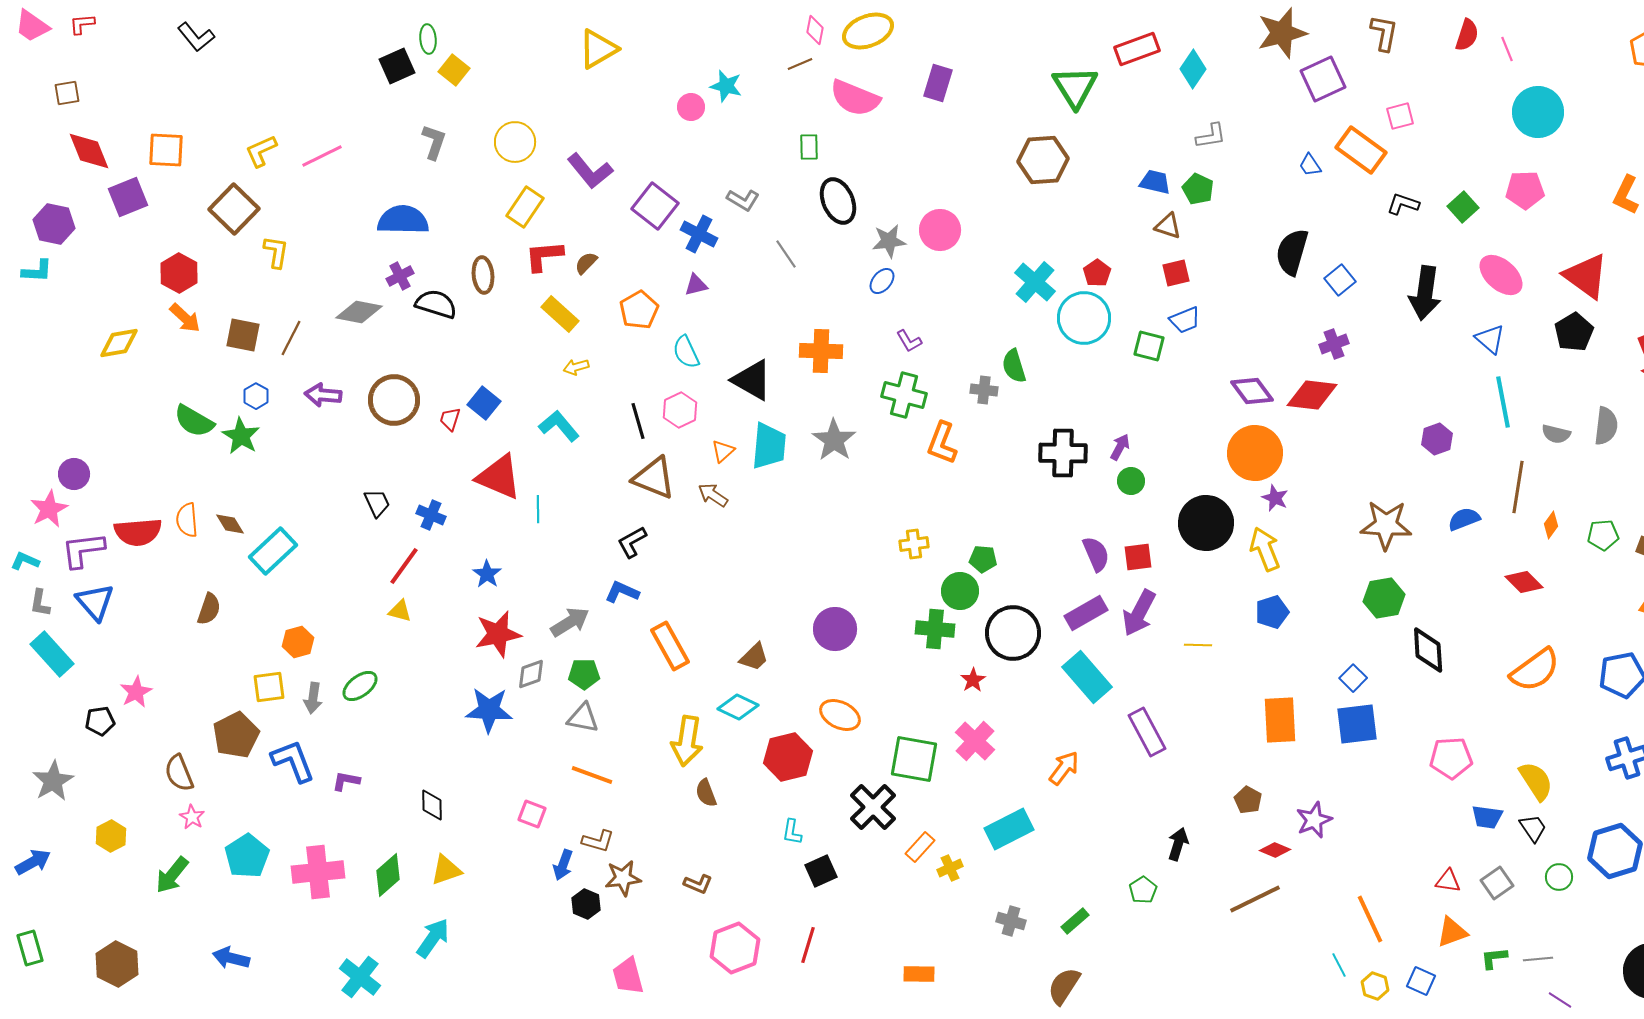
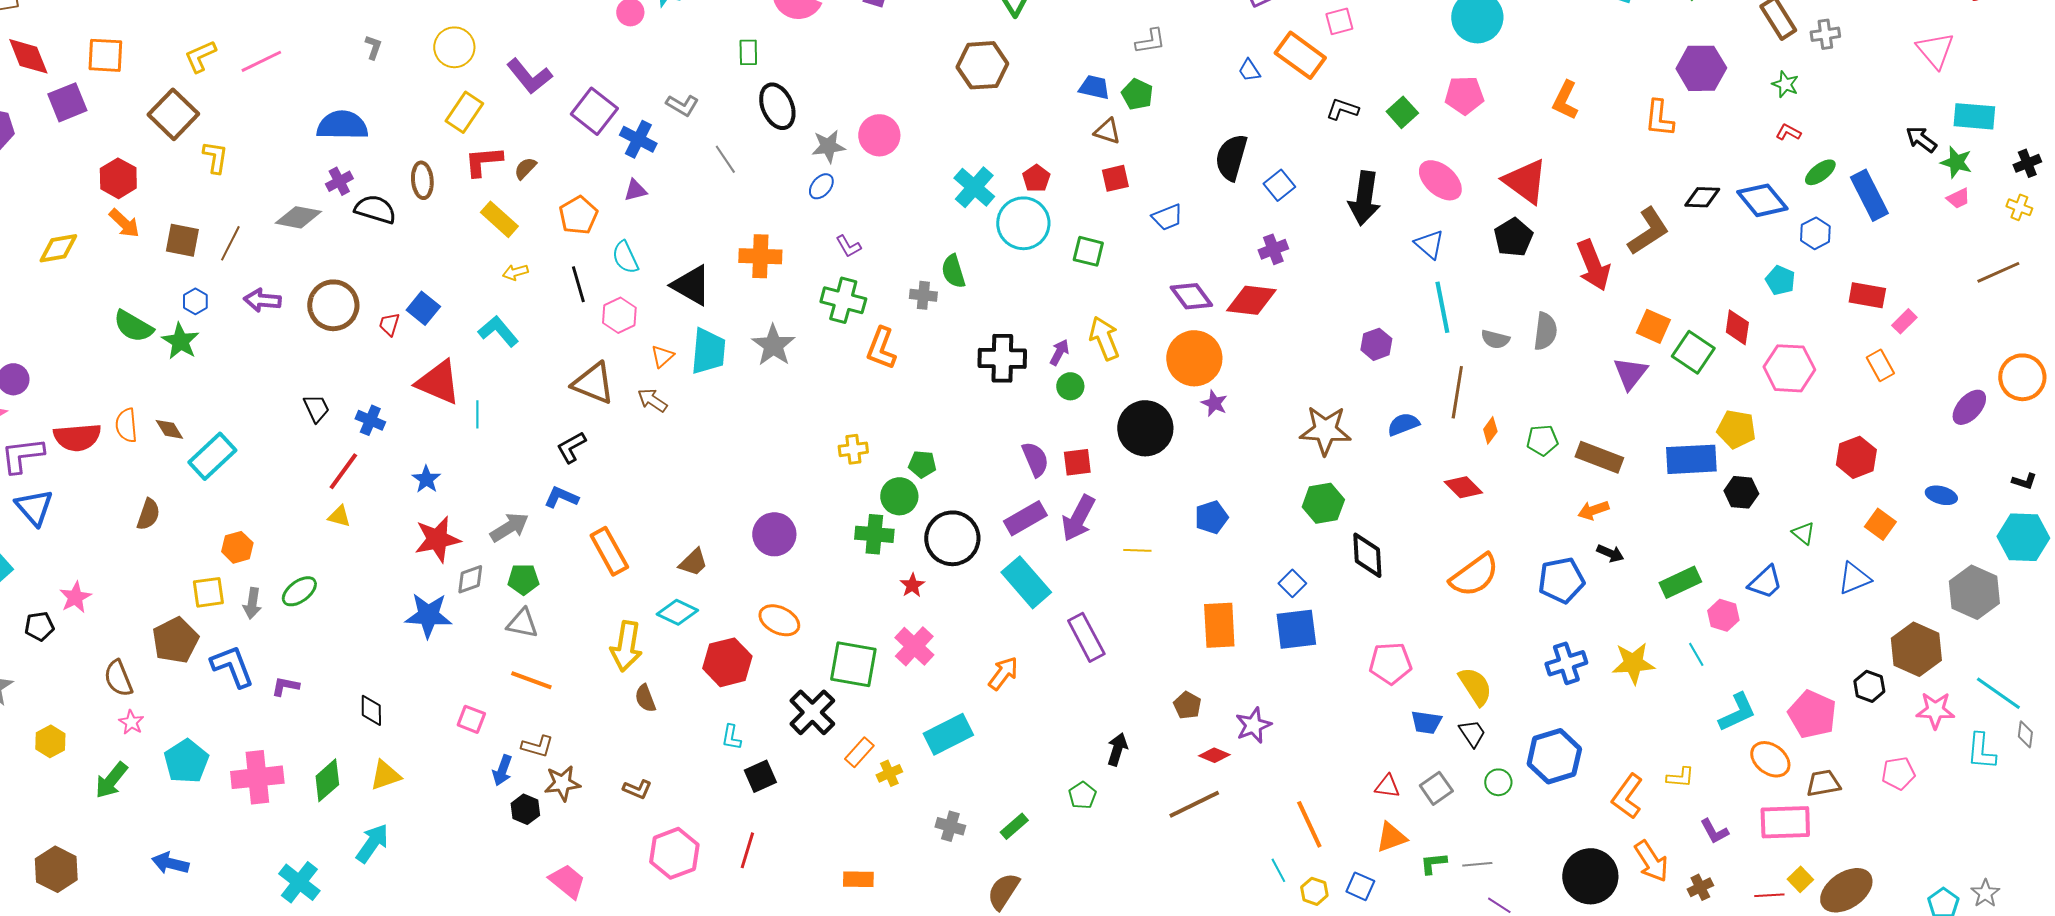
gray L-shape: (434, 142) -> (373, 47), size x0.7
blue trapezoid: (1185, 320) -> (1167, 217), moved
black line: (638, 421) -> (578, 284), moved
yellow arrow: (1265, 549) -> (1104, 338), moved
pink trapezoid: (628, 976) -> (567, 881), turned 144

